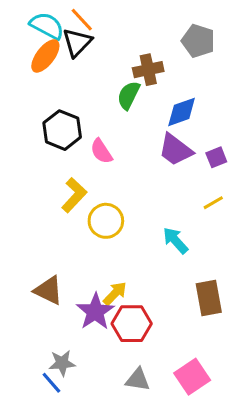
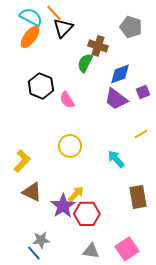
black triangle: (77, 42) -> (63, 28), moved
brown cross: (148, 70) -> (98, 46), turned 30
purple square: (216, 157) -> (143, 92), moved
yellow L-shape: (74, 195) -> (22, 161), moved

